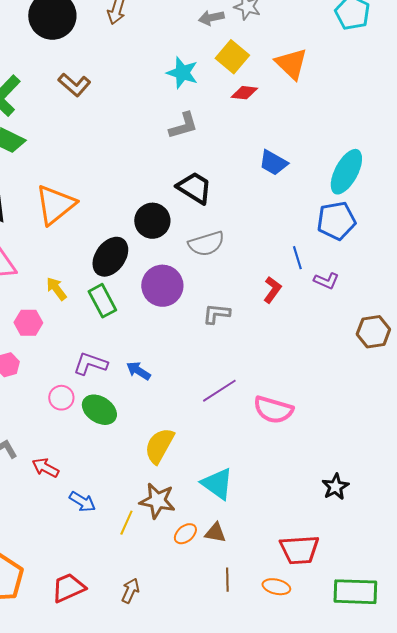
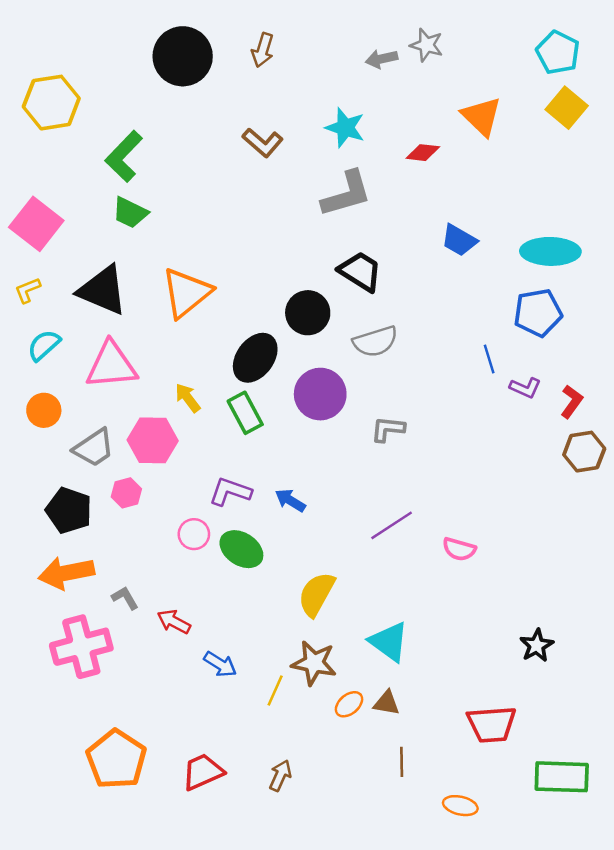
yellow square: (232, 57) -> (567, 108), moved
brown L-shape: (74, 85) -> (263, 143), moved
gray L-shape: (183, 126) -> (347, 194), size x1.4
cyan ellipse: (346, 172) -> (550, 251), turned 63
red L-shape: (272, 290) -> (572, 402), moved
pink hexagon: (28, 323) -> (153, 440), size x1.4
pink semicircle: (273, 410) -> (459, 549), size x0.7
orange ellipse: (276, 587) -> (460, 806), moved

